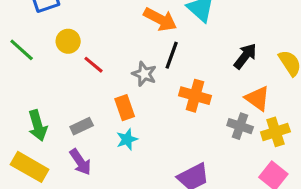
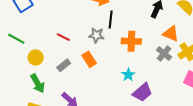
yellow circle: (68, 41) -> (36, 58), moved
gray rectangle: (82, 126) -> (64, 65), moved
gray cross: (240, 126) -> (164, 54), turned 35
cyan star: (127, 139) -> (128, 75), moved

